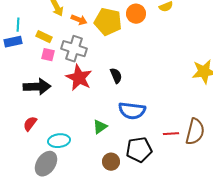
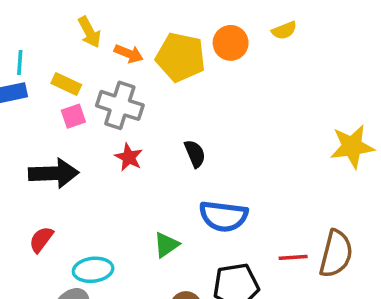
pink square: (48, 55) -> (73, 116), turned -32
red star: (79, 78) -> (129, 157), size x0.6

